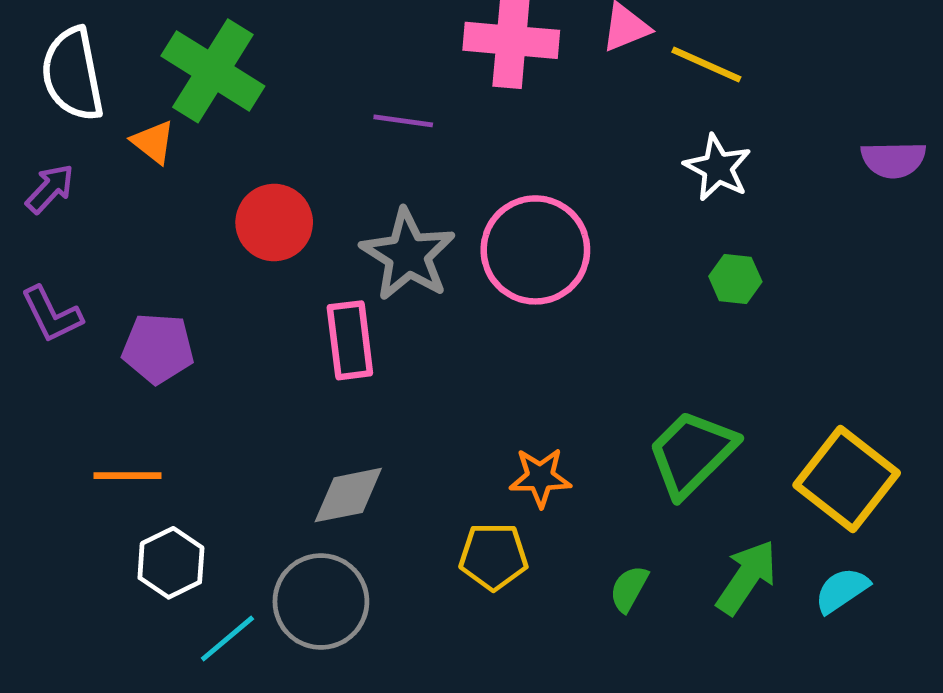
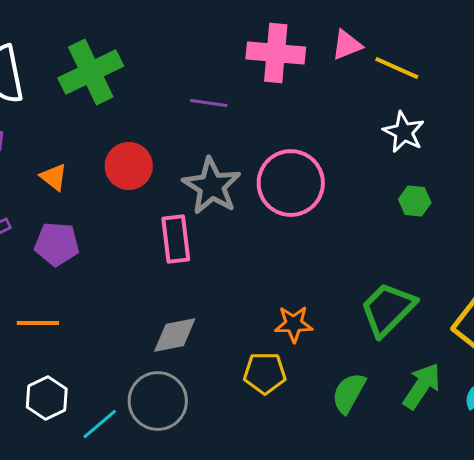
green cross: (213, 71) -> (91, 72), turned 32
orange triangle: (153, 142) -> (54, 177), moved
white hexagon: (171, 563) -> (47, 398), moved
green semicircle: (629, 589) -> (349, 393), size x1.4

